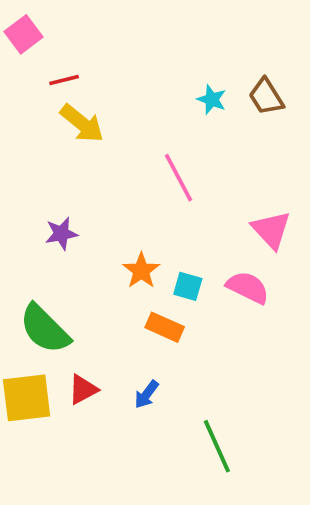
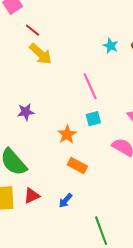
red line: (64, 80) -> (33, 30), turned 49
cyan square: (188, 286) -> (93, 119), moved, turned -35

